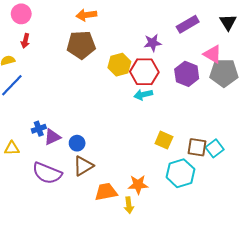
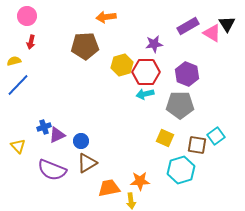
orange arrow: (86, 15) -> (106, 17), moved
pink triangle: (213, 54) -> (212, 33), moved
gray pentagon: (224, 73) -> (180, 105), moved
yellow triangle: (12, 148) -> (18, 146), turned 49
cyan square: (215, 148) -> (216, 136), moved

